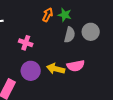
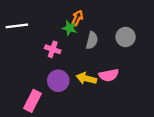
green star: (65, 15) -> (69, 28), moved
gray semicircle: (70, 35) -> (92, 40), moved

